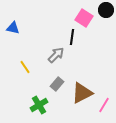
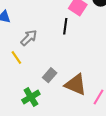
gray arrow: (56, 55) -> (29, 38), moved
brown triangle: (82, 93) -> (76, 85), turned 50

